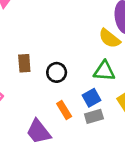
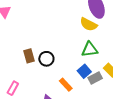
black circle: (57, 72) -> (46, 59), moved
gray rectangle: (94, 116) -> (95, 78), moved

